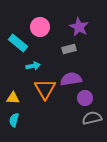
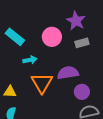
pink circle: (40, 27) -> (52, 37), moved
gray rectangle: (69, 49) -> (82, 43), moved

